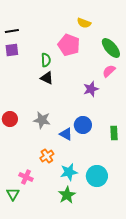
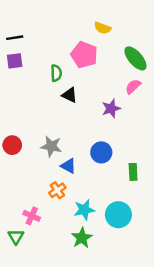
black triangle: (47, 78) -> (70, 95), moved
green rectangle: (114, 133) -> (133, 172), moved
blue triangle: (66, 134) -> (68, 166), moved

